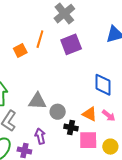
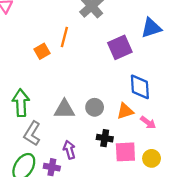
purple square: (71, 44) -> (120, 47), moved
gray circle: (58, 112) -> (95, 107), moved
orange triangle: (90, 114) -> (125, 111), moved, turned -42

